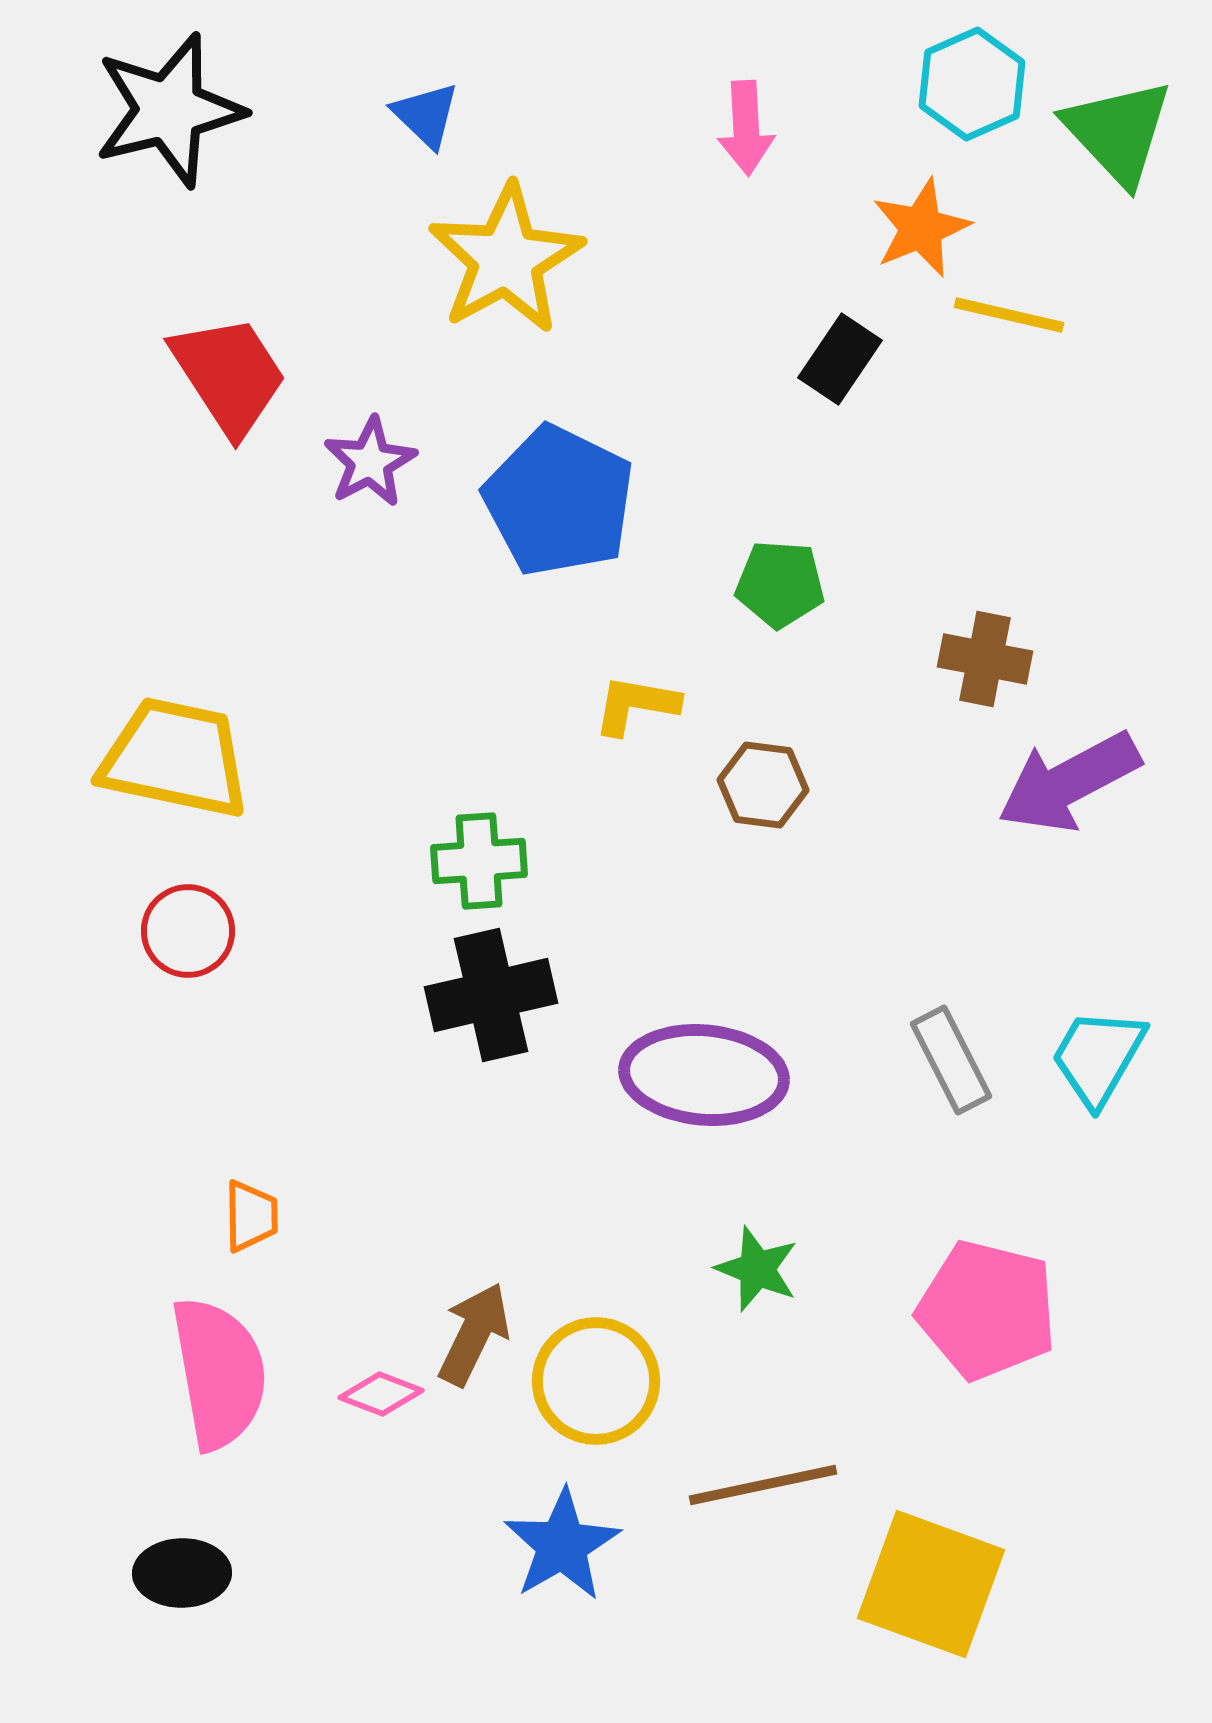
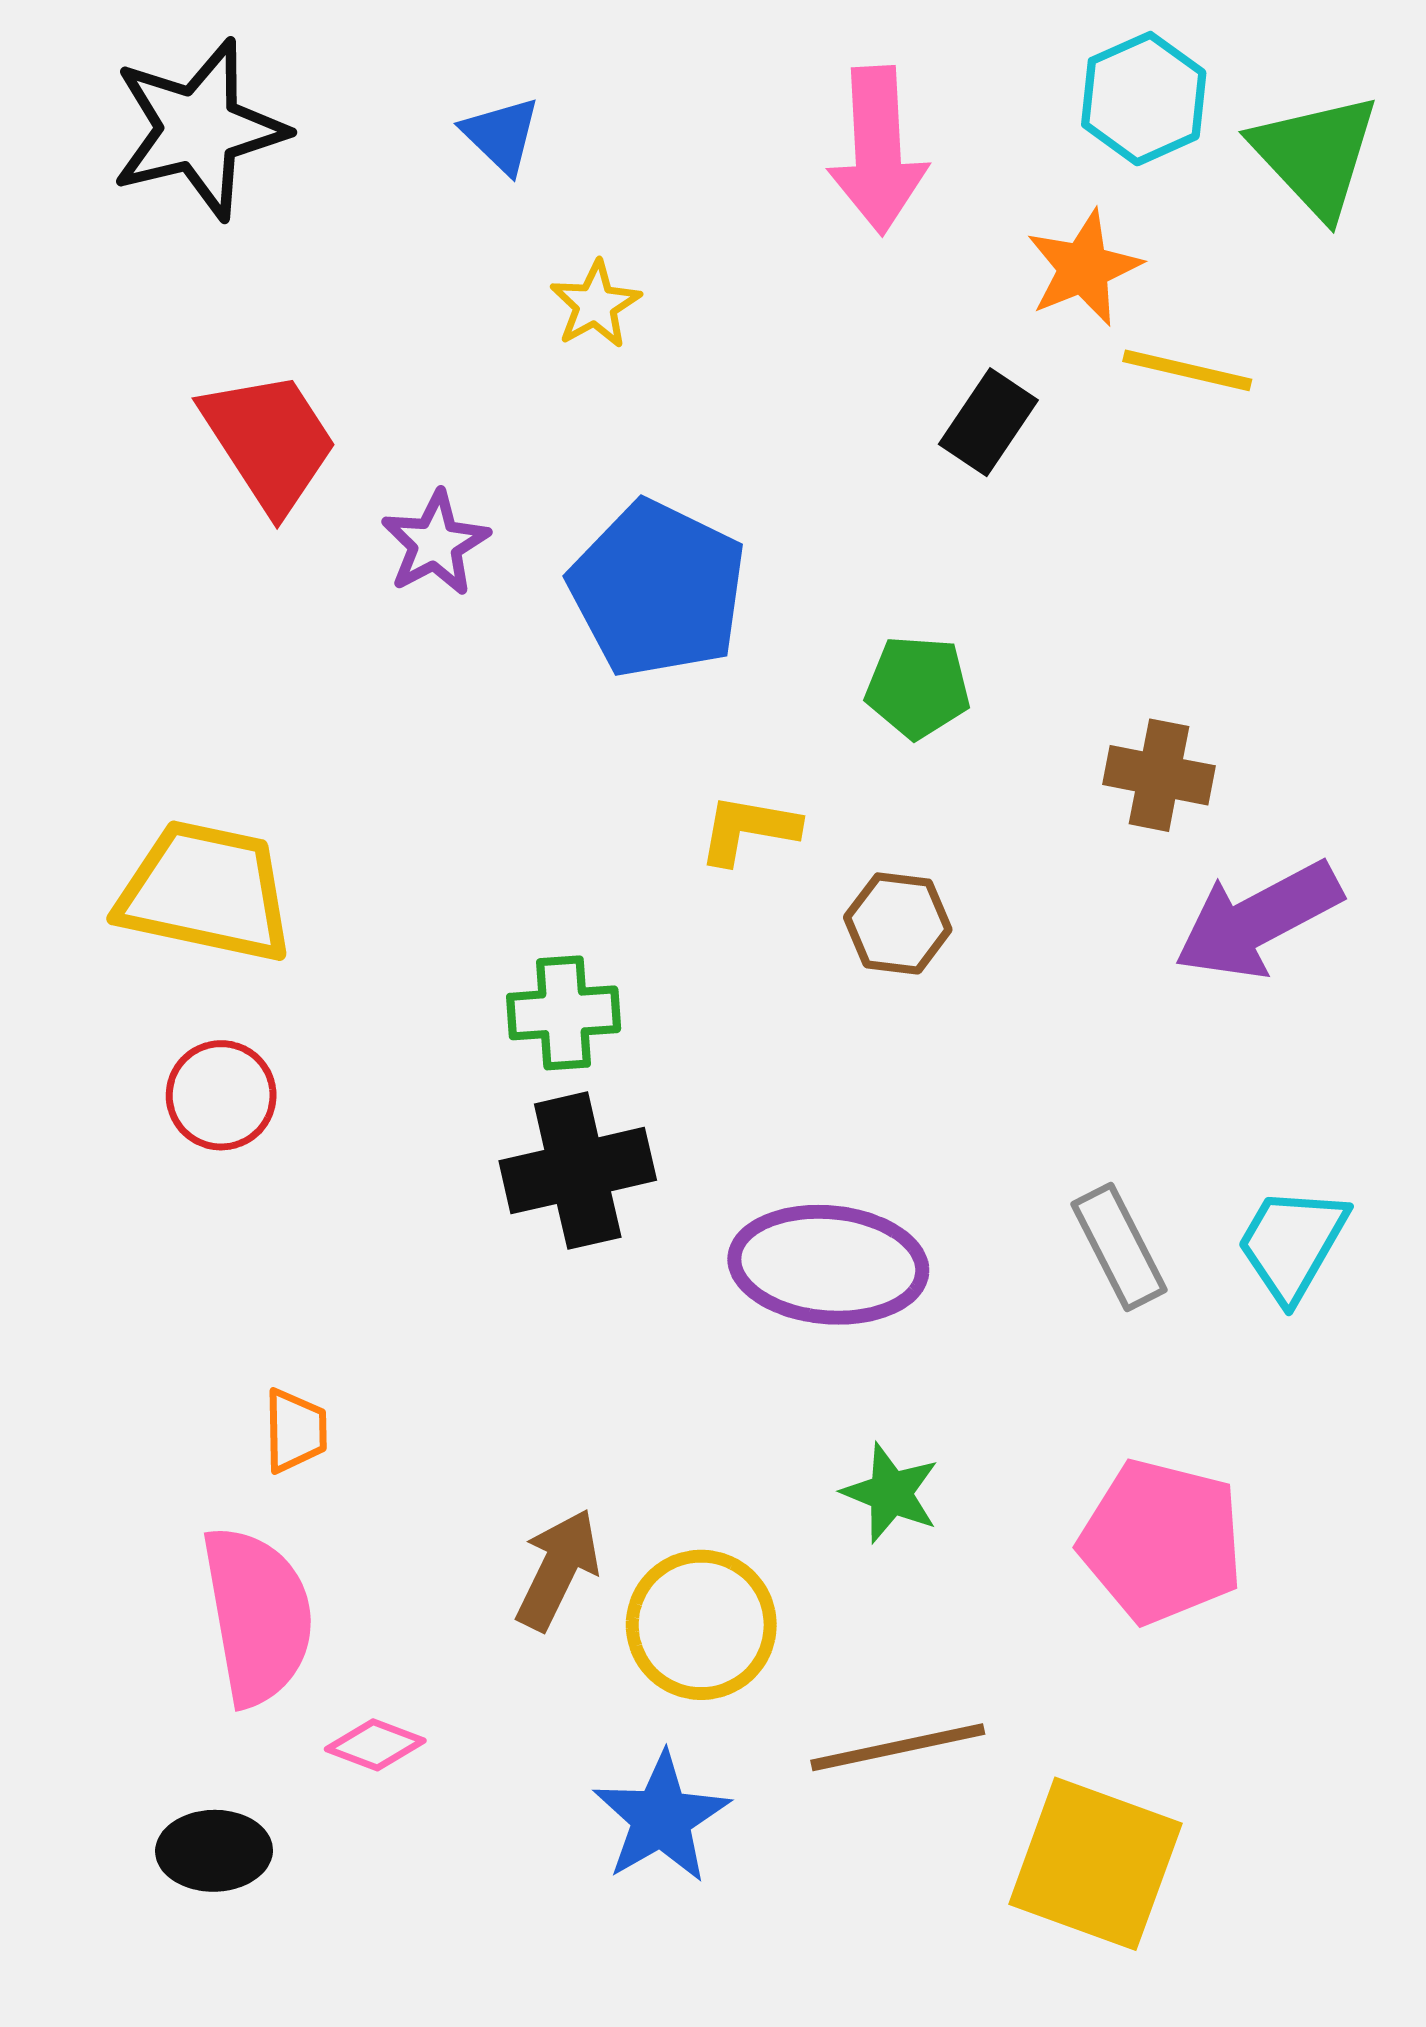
pink arrow: (746, 128) -> (878, 150), size x1.5
yellow star: (506, 259) -> (595, 304), size x0.5
pink diamond: (381, 1394) -> (375, 1745), moved

